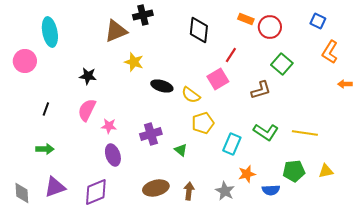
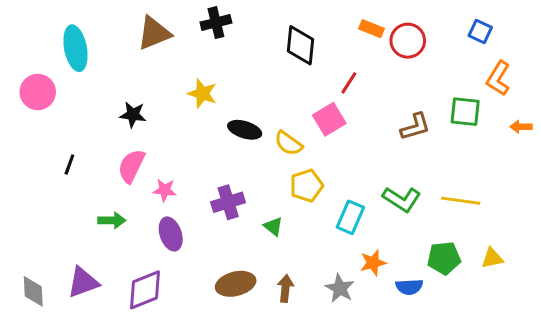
brown triangle: (116, 31) -> (154, 33), moved
green square: (282, 64) -> (465, 112), moved, turned -35
brown L-shape: (261, 90) -> (415, 127), moved
green arrow: (45, 149) -> (112, 220), moved

